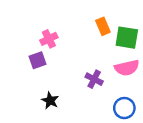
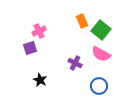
green square: (127, 38) -> (101, 30), turned 30
pink semicircle: (127, 68) -> (101, 54), turned 42

